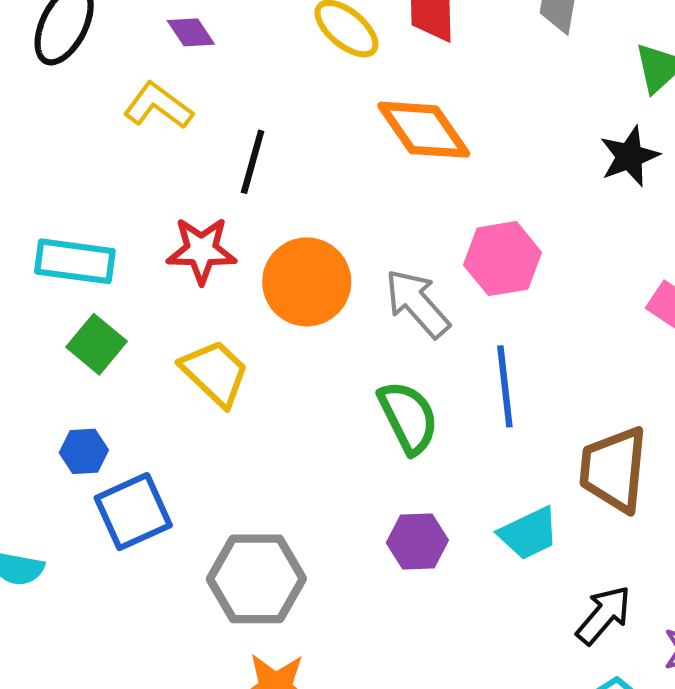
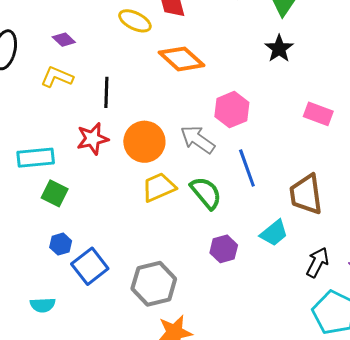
yellow trapezoid: (215, 373) -> (159, 187), moved, turned -54

